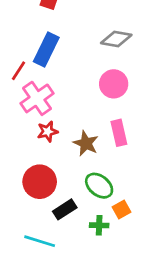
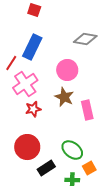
pink circle: (114, 84) -> (67, 70), moved
brown star: (86, 143) -> (64, 97), moved

